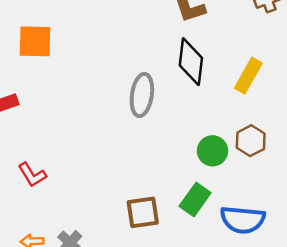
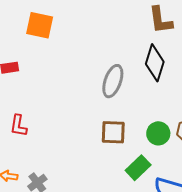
red L-shape: (32, 175) -> (18, 126), turned 30
brown square: (143, 212) -> (113, 132), moved

